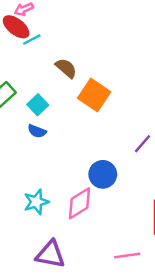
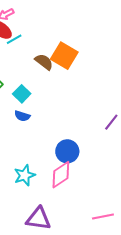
orange square: (94, 95) -> (64, 56), moved
blue circle: (103, 174) -> (67, 151), moved

